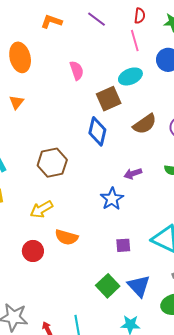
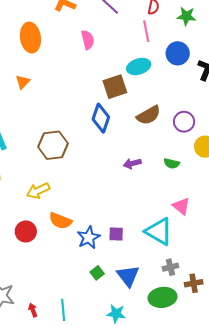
pink semicircle: (77, 70) -> (88, 40), moved
blue star: (112, 199) -> (89, 238), moved
green square: (108, 286) -> (97, 273), size x0.6

